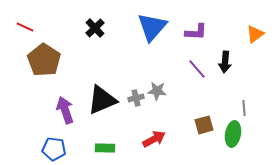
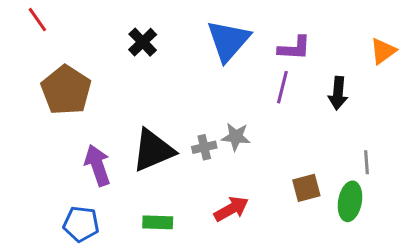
red line: (25, 27) -> (37, 20), moved, turned 30
purple line: (197, 69) -> (282, 87), moved, turned 55

